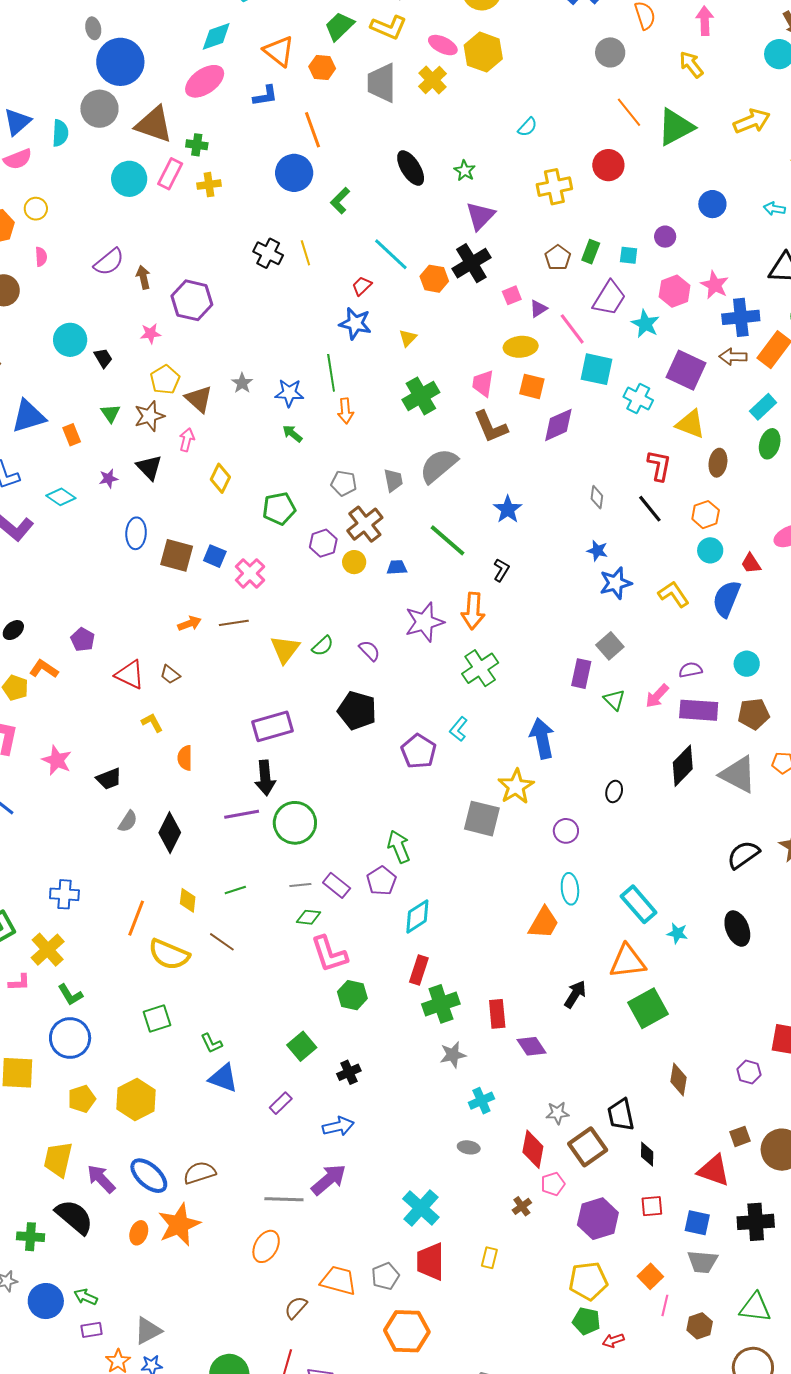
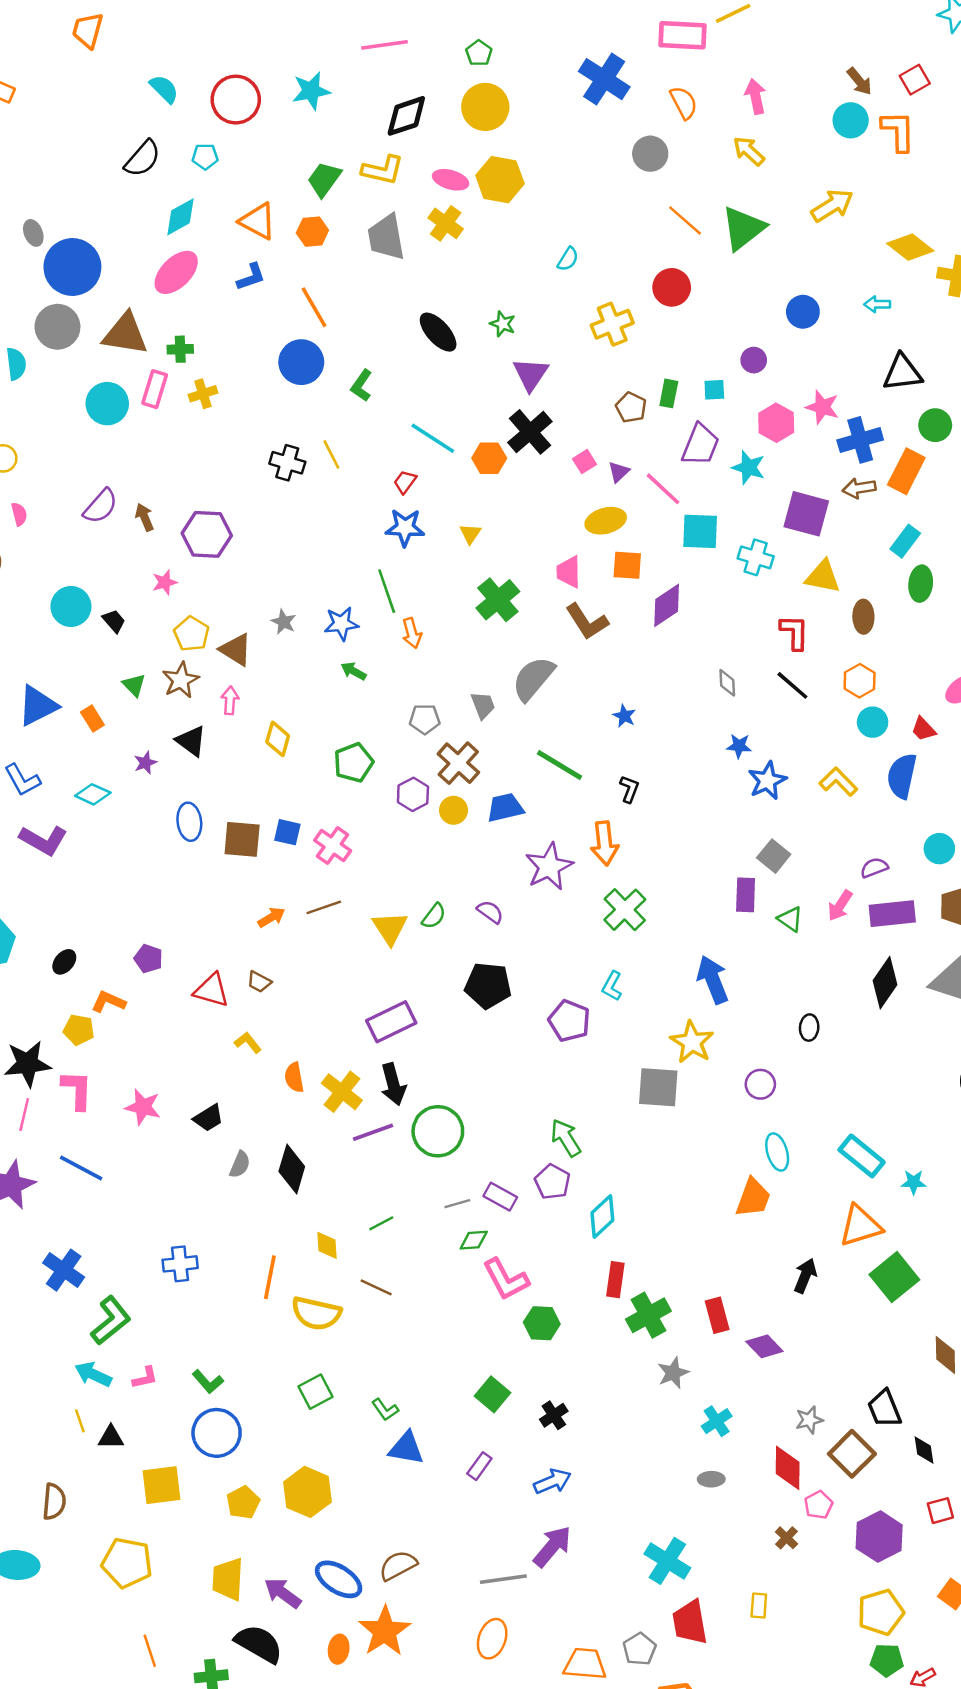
blue star: (508, 509) -> (624, 716), size x0.7
blue trapezoid: (397, 567) -> (505, 808), size x1.5
yellow cross: (48, 950) -> (342, 1092), moved

